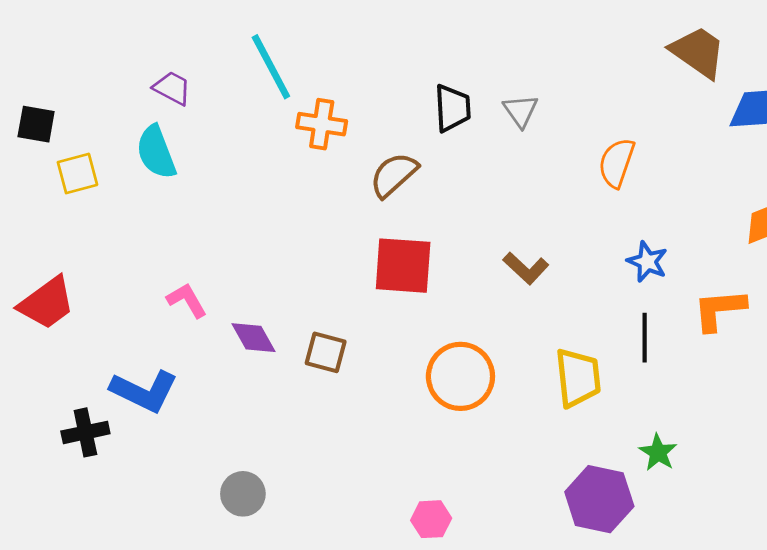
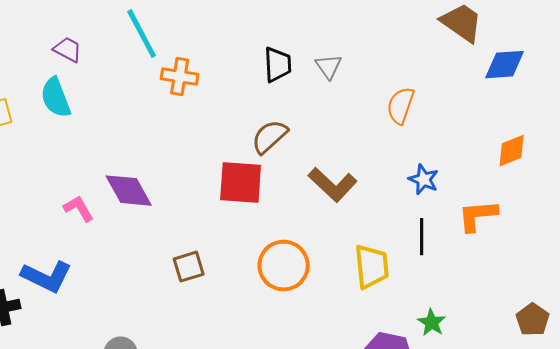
brown semicircle: (394, 175) -> (270, 137), moved
brown L-shape: (526, 268) -> (333, 185), size x1.4
purple diamond: (254, 338) -> (129, 191), moved, size x1.4
brown square: (326, 352) -> (189, 267), moved, turned -32

